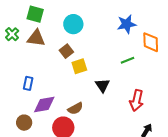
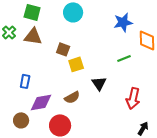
cyan circle: (73, 24) -> (73, 12), moved
brown square: (66, 51) -> (63, 49), turned -32
brown semicircle: (75, 108) -> (72, 97), moved

